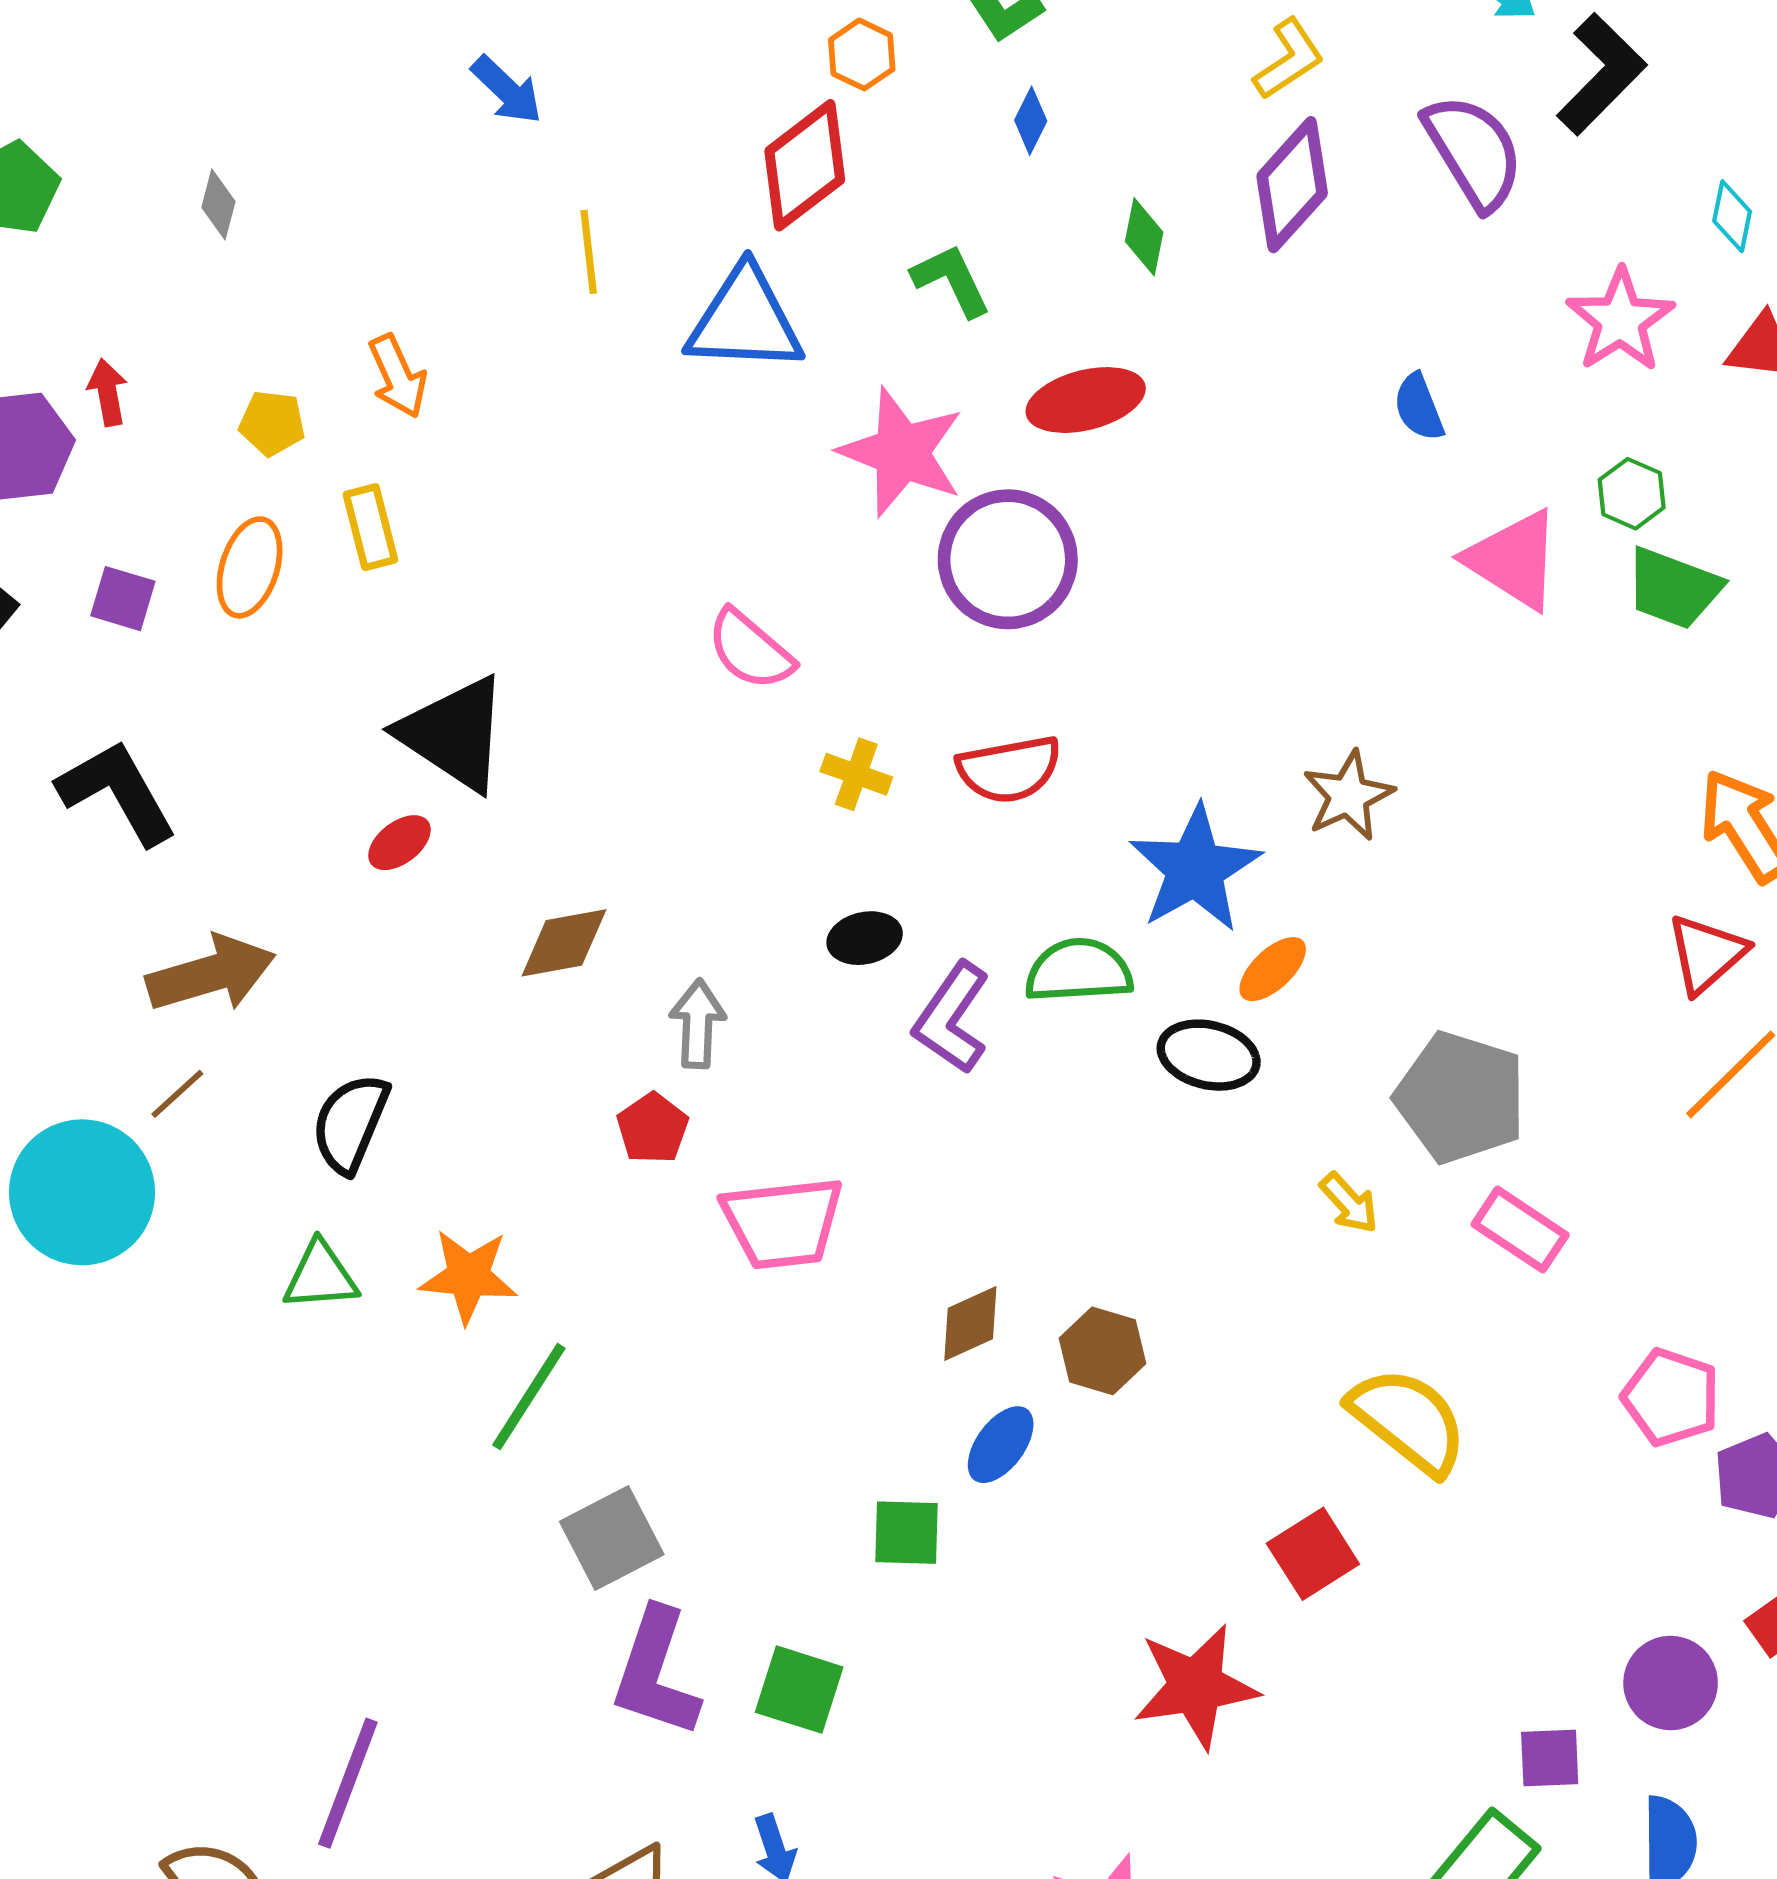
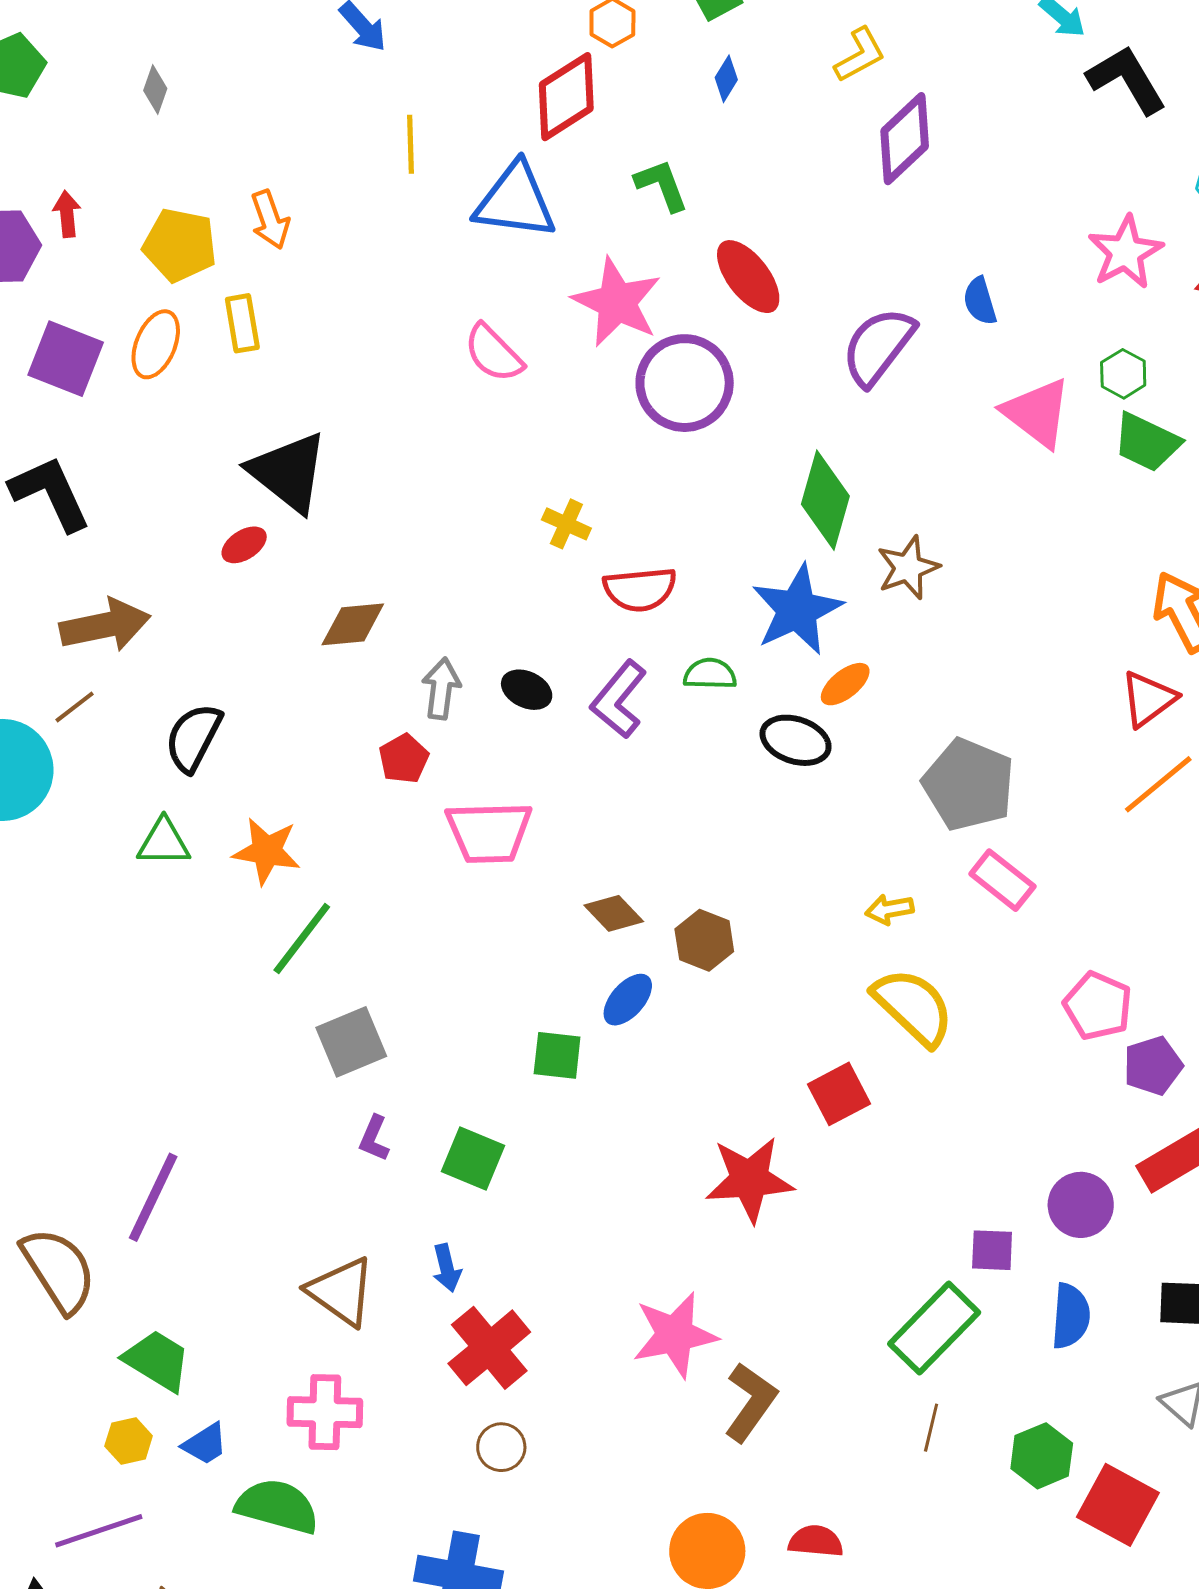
yellow L-shape: (1289, 59) -> (860, 55), moved
black L-shape: (1601, 74) -> (1127, 80), turned -80
purple semicircle: (1474, 152) -> (878, 346), moved, turned -116
green diamond: (1144, 237) -> (825, 500), moved, size x1.8
red ellipse: (1086, 400) -> (748, 277), turned 62
yellow pentagon: (272, 423) -> (180, 245), size x1.6
purple square: (123, 599) -> (66, 359), size x1.6
pink semicircle: (750, 650) -> (494, 353), moved
red semicircle: (1009, 769) -> (640, 589), moved
black ellipse: (865, 938) -> (527, 690), moved, turned 33
green semicircle: (1079, 971) -> (710, 674), size x0.7
yellow arrow: (1349, 1203) -> (889, 909), moved, turned 117
brown diamond: (970, 1323) -> (614, 913), turned 66
purple L-shape: (656, 1673) -> (374, 1138), size x0.5

